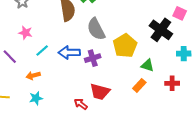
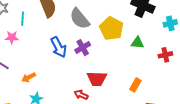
cyan line: (42, 50) -> (23, 19), moved, turned -32
blue arrow: (69, 52) -> (59, 47), turned -105
orange rectangle: (139, 85) -> (135, 85), moved

